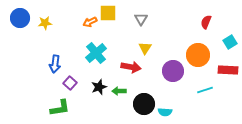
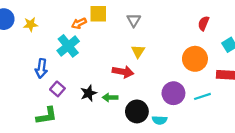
cyan cross: (96, 53) -> (68, 46), moved
purple circle: (173, 71) -> (173, 93), moved

